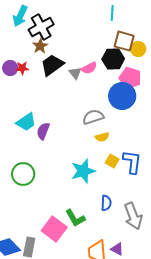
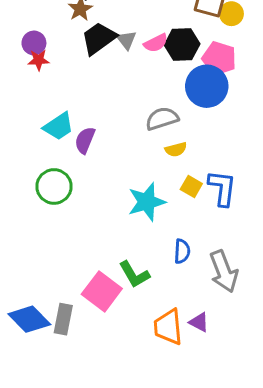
black hexagon: (113, 59) -> (182, 45), moved
red star: (22, 68) -> (39, 60), moved
gray triangle: (75, 73) -> (127, 40), moved
green circle: (23, 174) -> (54, 186), moved

